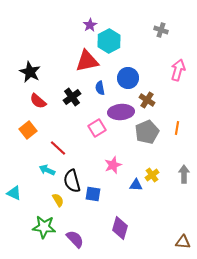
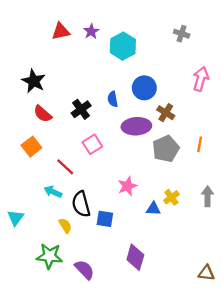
purple star: (90, 25) -> (91, 31), moved
red triangle: (87, 61) -> (61, 31), moved, size x0.7
pink square: (97, 128) -> (92, 144), moved
cyan triangle: (14, 193) -> (16, 218), turned 42

